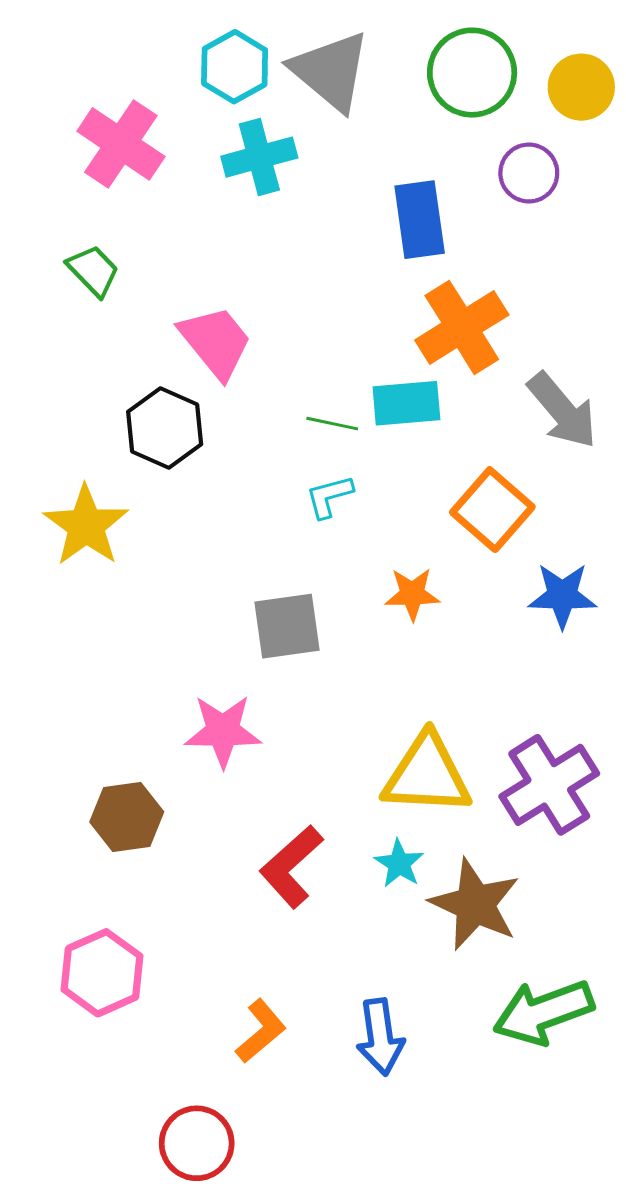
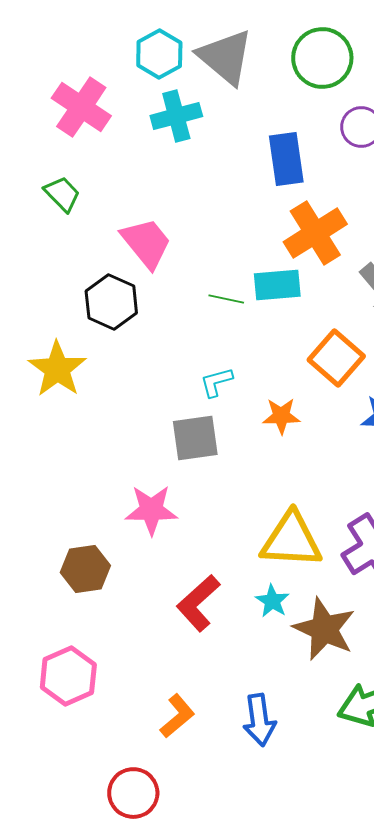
cyan L-shape: (329, 496) -> (216, 382), moved

